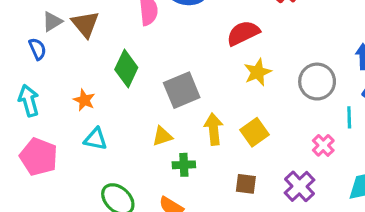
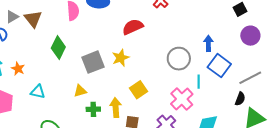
yellow star: (258, 72) -> (121, 58), moved
orange star: (84, 100) -> (18, 69), moved
yellow arrow: (214, 129) -> (116, 108), moved
pink cross: (323, 145) -> (182, 99), size x1.6

